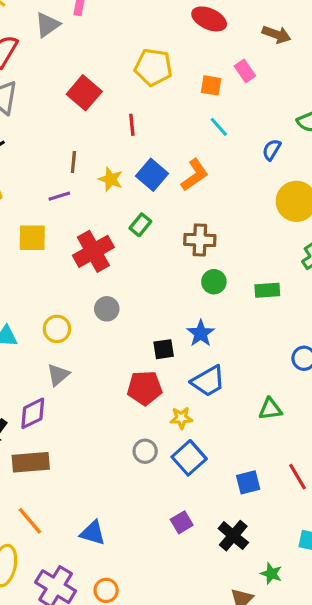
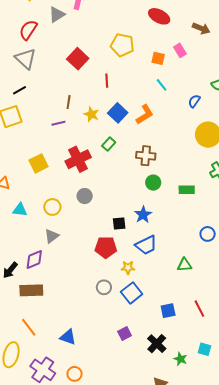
yellow square: (32, 238) -> (39, 163), moved, turned -30
green star: (271, 574) -> (180, 359), moved

